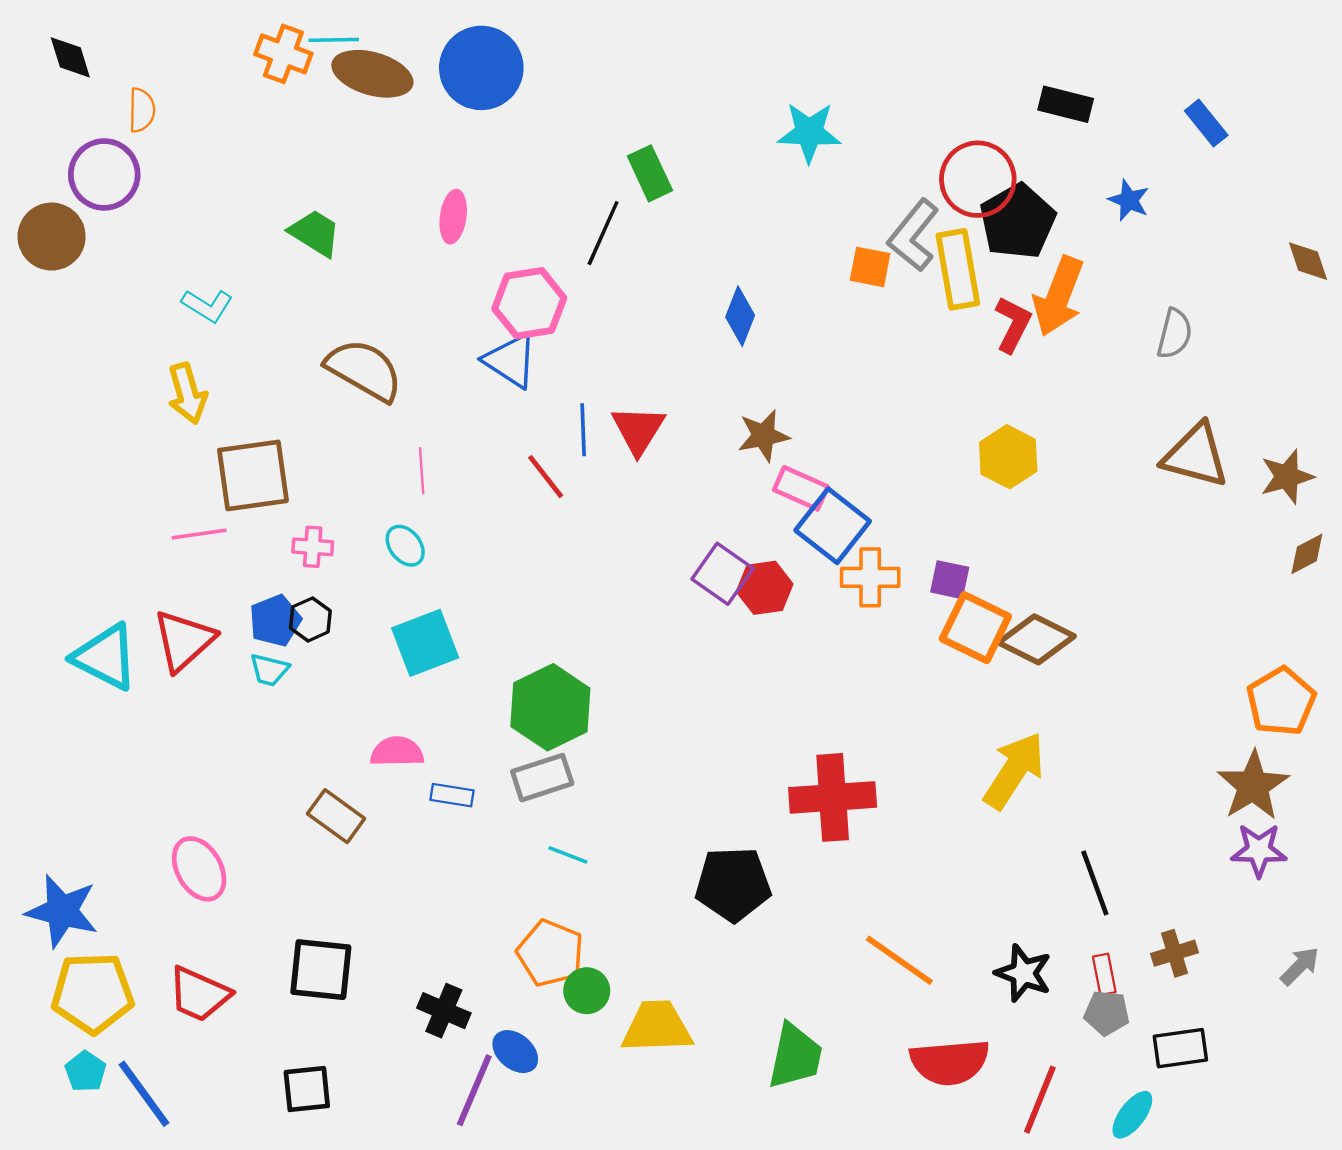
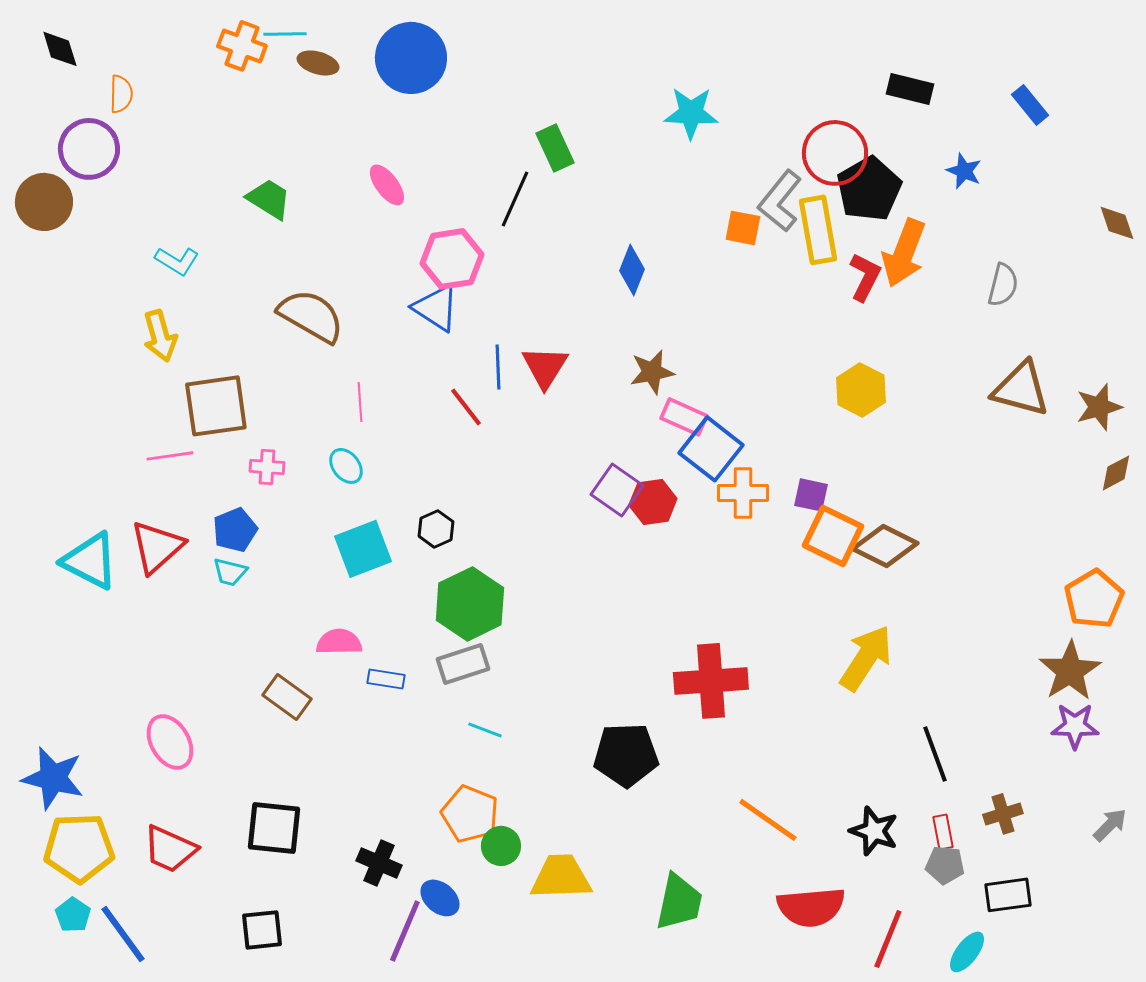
brown ellipse: (372, 74) -> (318, 63), size x0.6
pink ellipse: (453, 217) -> (387, 185), turned -45
black hexagon: (310, 619) -> (436, 529), moved

